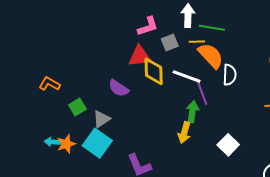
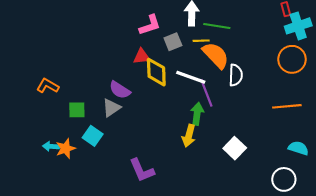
red triangle: (140, 56) -> (142, 56), size x0.7
green square: (77, 107) -> (77, 110), turned 30
gray triangle: (101, 119) -> (111, 108), moved
cyan square: (97, 143) -> (93, 136), moved, size x0.7

